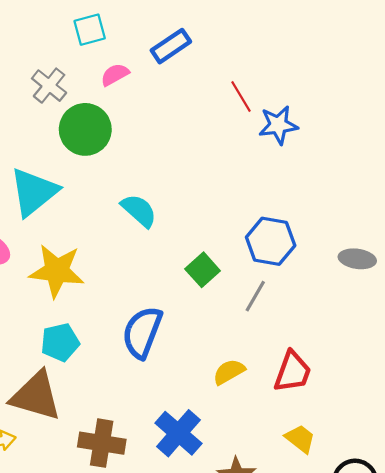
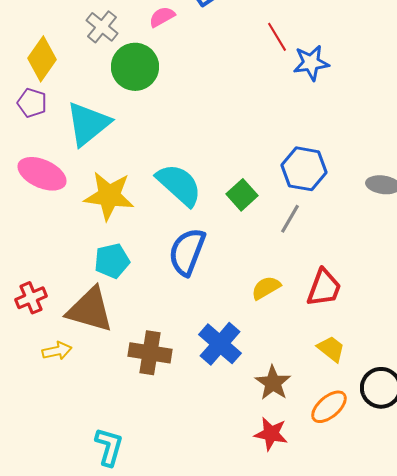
cyan semicircle: (139, 211) -> (179, 185), moved, size x1.4

